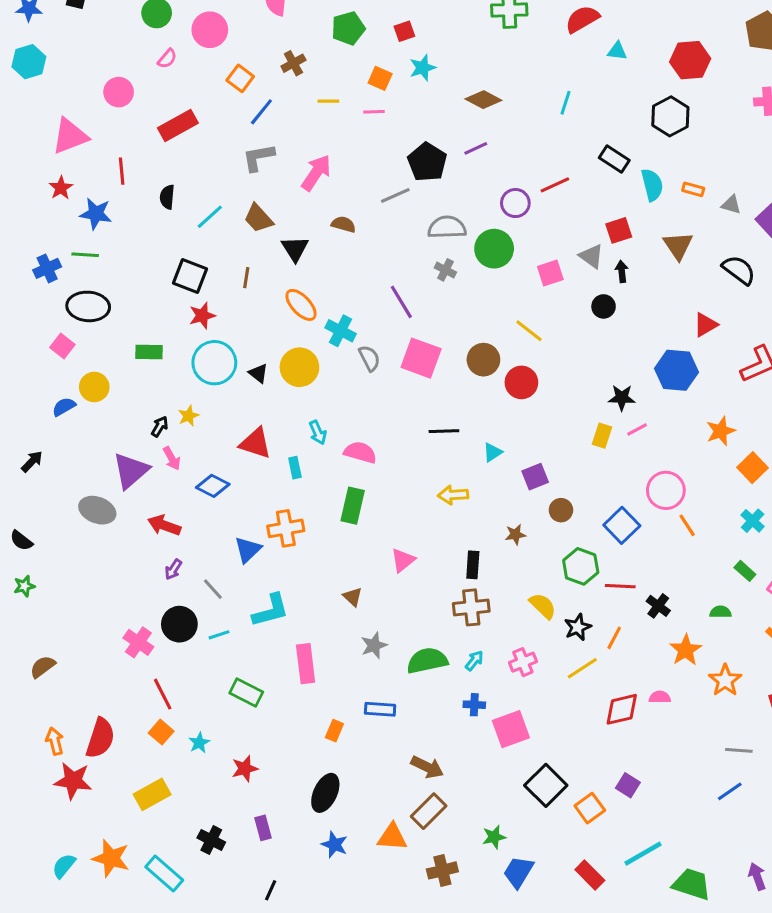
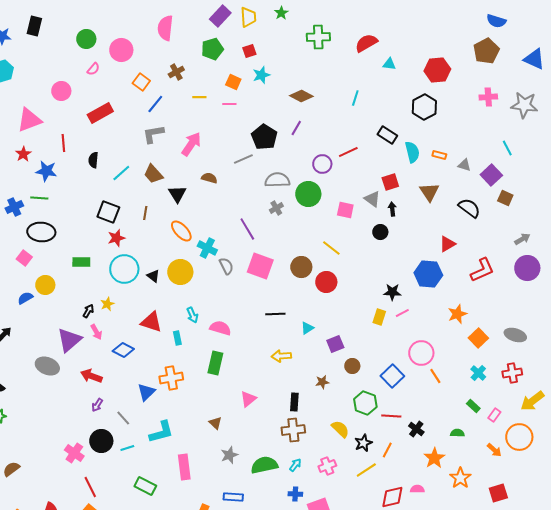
purple line: (476, 148) -> (296, 128), turned -35
gray cross: (445, 270) -> (276, 208), turned 32
pink square: (550, 273) -> (345, 210), turned 30

